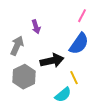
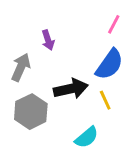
yellow line: (74, 78) -> (105, 100), moved

